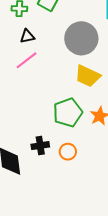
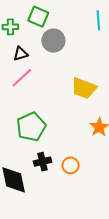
gray circle: (81, 38) -> (53, 41), moved, size x0.7
green pentagon: (68, 113) -> (31, 127), moved

